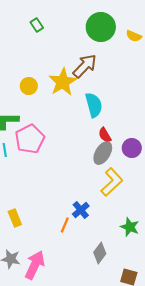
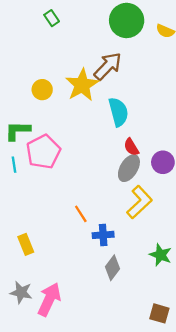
blue cross: (81, 210) -> (103, 235), turned 36
orange line: (65, 225) -> (81, 214), moved, turned -56
gray diamond: (100, 253) -> (113, 268), moved

